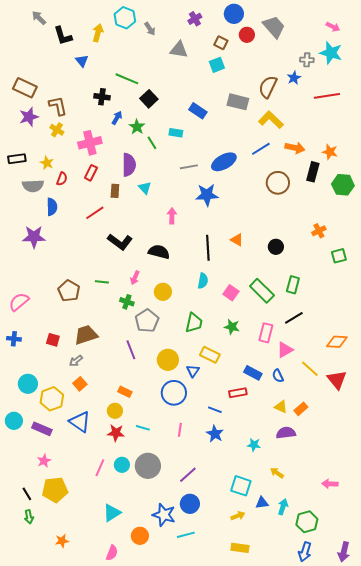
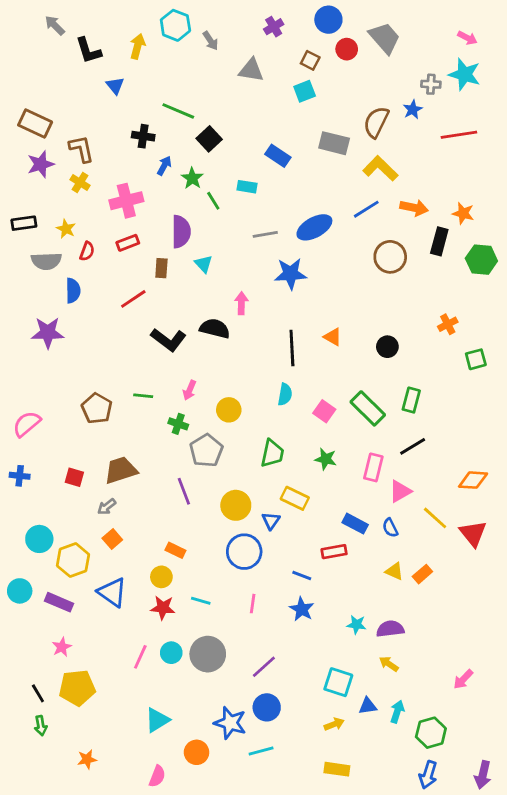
red rectangle: (91, 173) -> (128, 243), turned 42
black semicircle: (159, 252) -> (215, 328), moved
purple semicircle: (286, 433) -> (390, 629), moved
pink arrow: (330, 484) -> (463, 679), turned -49

